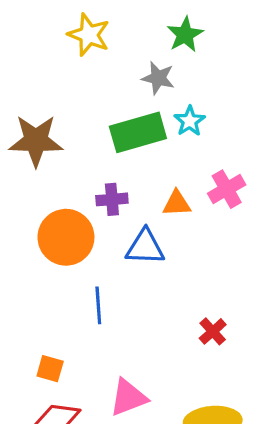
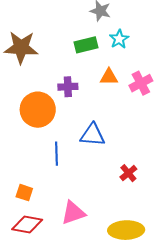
green rectangle: (138, 132) -> (86, 45), size x0.7
orange triangle: (177, 203) -> (109, 77), moved
blue triangle: (145, 247) -> (93, 135), moved

